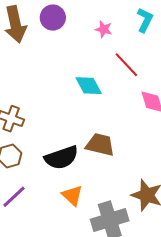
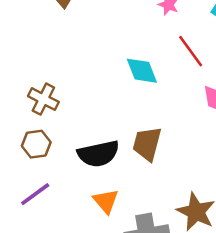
brown trapezoid: (100, 145) -> (147, 144), turned -96

